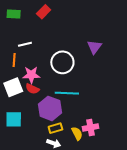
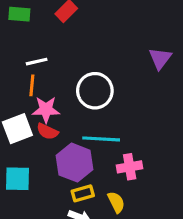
purple triangle: (94, 47) -> (160, 58), moved
orange line: (14, 60) -> (32, 85), moved
pink cross: (91, 127) -> (130, 167), moved

